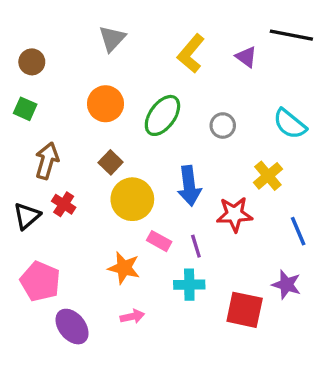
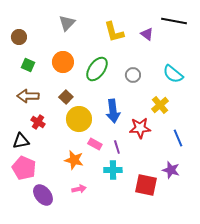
yellow L-shape: (191, 54) -> (114, 32), turned -55
green square: (25, 109) -> (28, 65), moved
brown arrow: (47, 161) -> (28, 96), turned -105
black triangle: (27, 216) -> (21, 141), moved, turned 30

